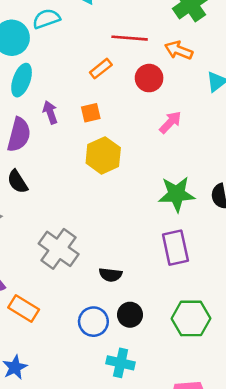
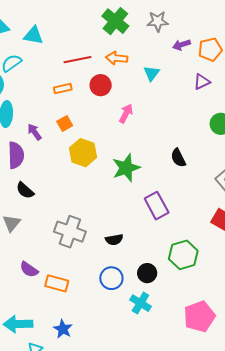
orange rectangle: (101, 69) -> (63, 88), turned 42
green star: (177, 194) -> (126, 168), moved
black circle: (130, 315) -> (147, 273), moved
cyan cross: (121, 363) -> (140, 303), turned 35

